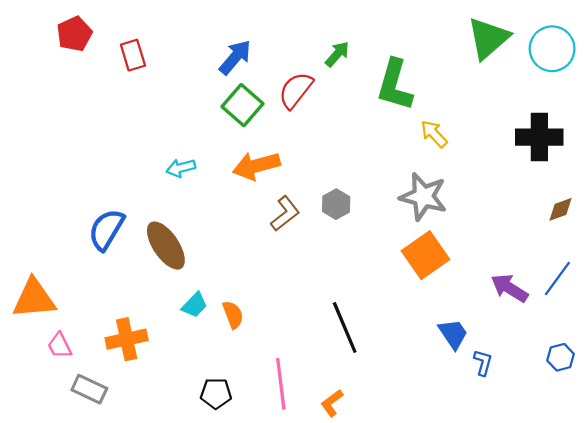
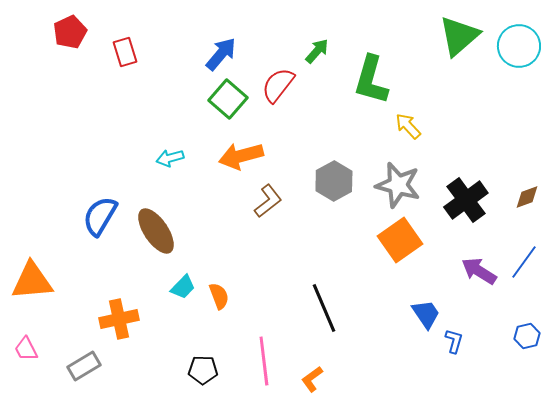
black cross: (539, 137) -> (466, 200), moved, turned -36
gray hexagon: (336, 204) -> (334, 181), moved, size x1.4
pink trapezoid: (60, 346) -> (26, 349), moved
gray rectangle: (89, 389) -> (84, 366), turned -56

